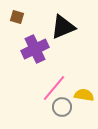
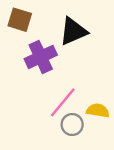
brown square: (17, 17) -> (20, 20), size x1.5

